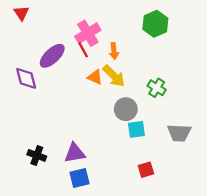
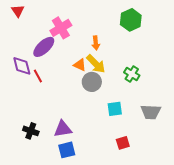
pink cross: (88, 33) -> (61, 28), moved
red line: (83, 50) -> (38, 76), moved
gray circle: (126, 109) -> (92, 82), moved

